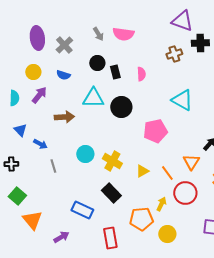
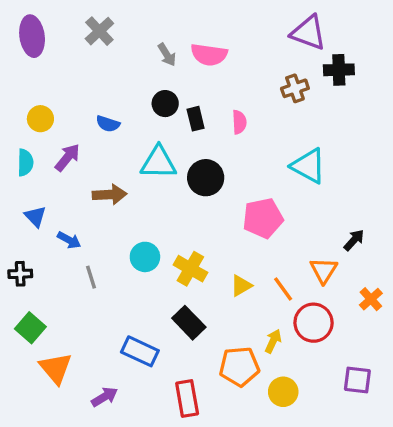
purple ellipse: (37, 38) -> (32, 36), moved
gray cross: (64, 45) -> (99, 31), moved
yellow circle: (33, 72) -> (40, 119), moved

